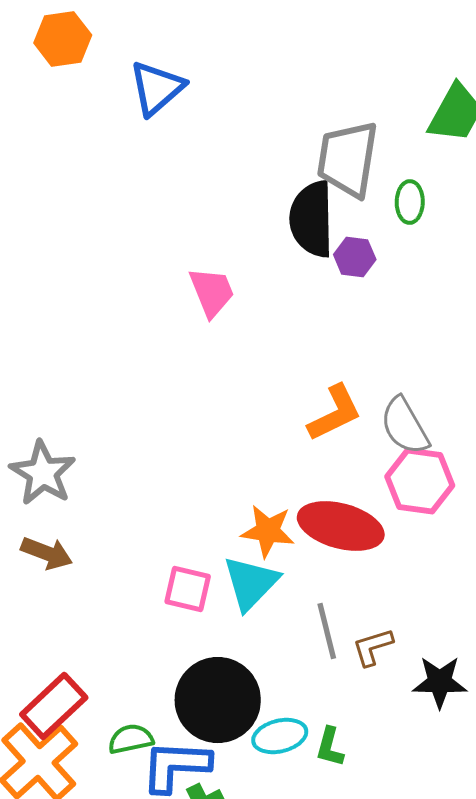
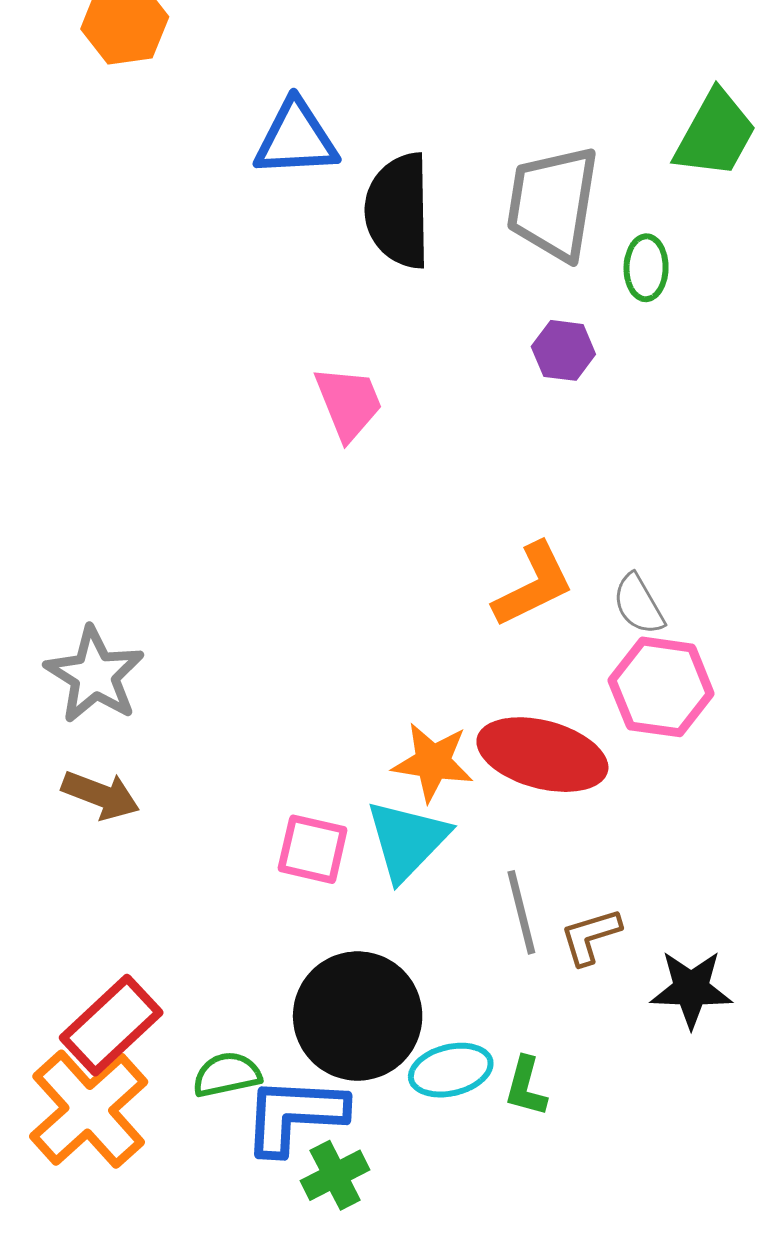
blue triangle: (157, 88) -> (296, 139), moved, turned 38
black semicircle: (312, 219) -> (398, 211), moved
gray semicircle: (405, 426) -> (639, 604), size x0.7

